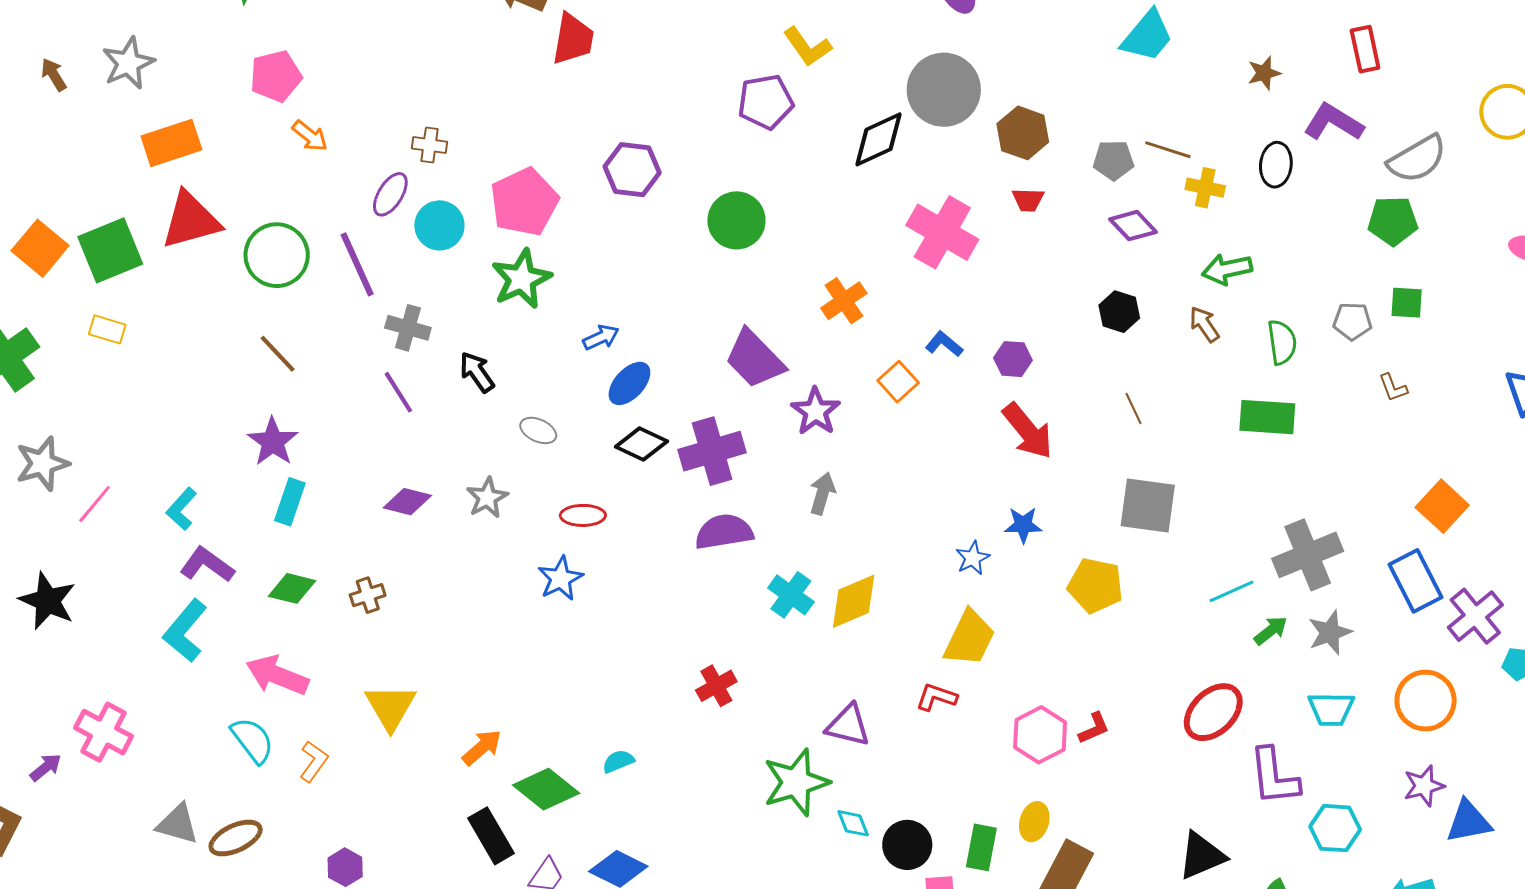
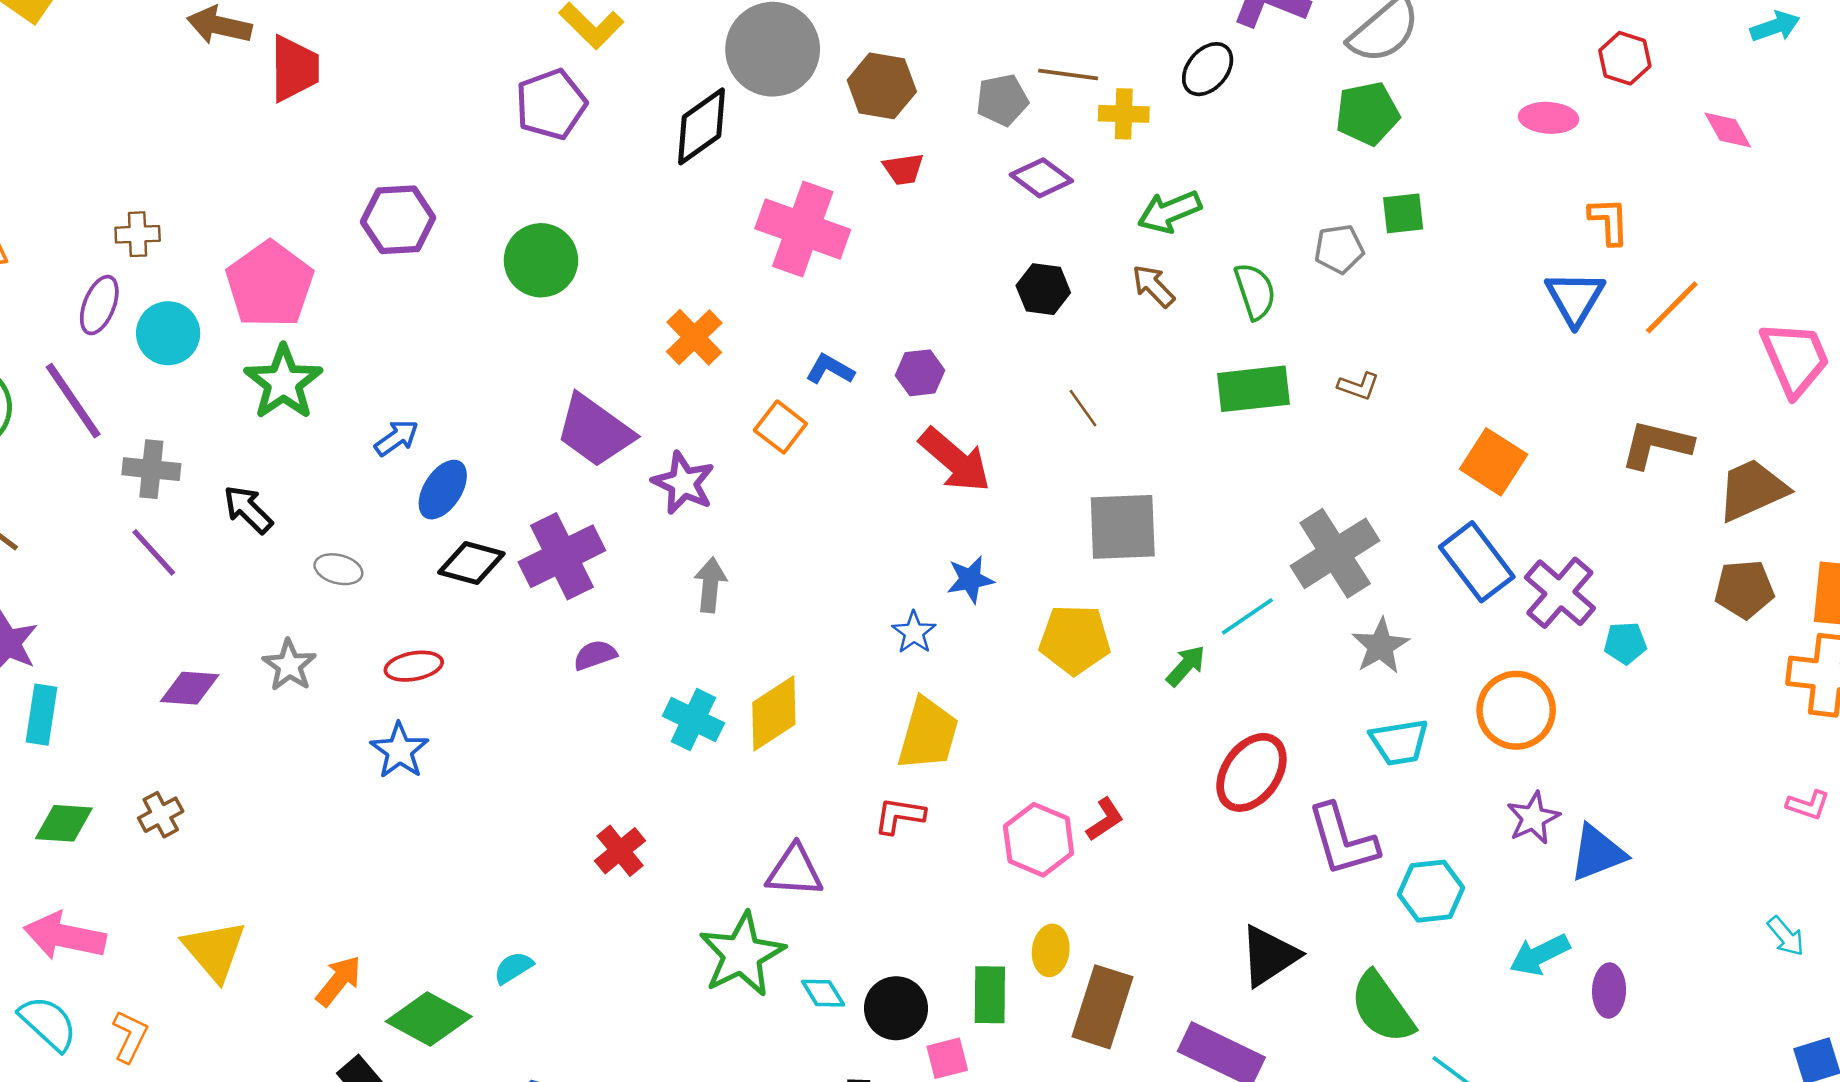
black ellipse: (1276, 165) -> (1208, 69), turned 45
brown L-shape: (1393, 388) -> (1358, 386), moved, turned -40
purple semicircle: (724, 532) -> (595, 655), size x0.6
green arrow: (1271, 631) -> (1186, 666), moved

